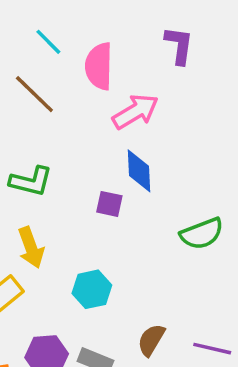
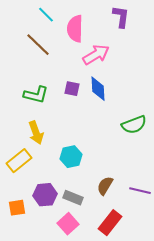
purple square: (109, 204) -> (72, 89), moved

